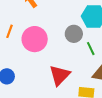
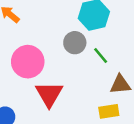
red triangle: (60, 75) -> (49, 94), moved

